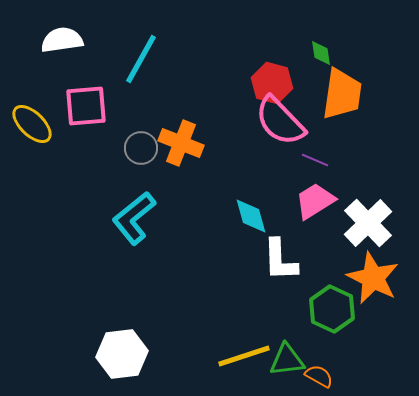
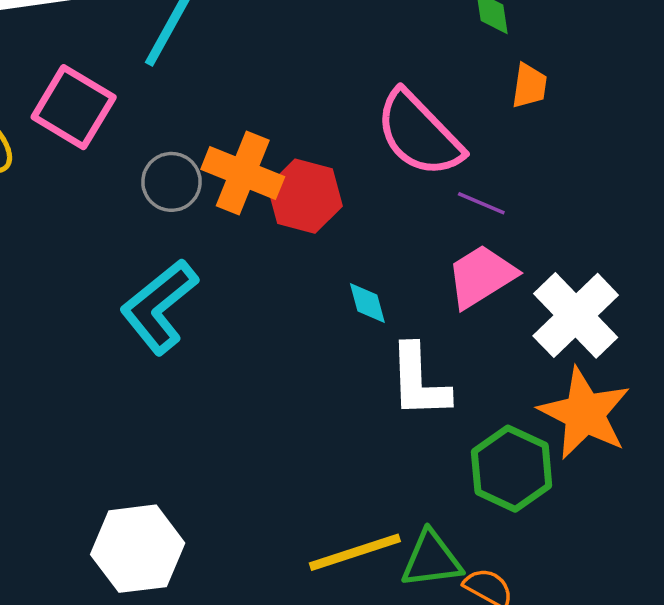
red hexagon: (272, 83) -> (305, 196), moved
orange trapezoid: (342, 94) -> (529, 86), size x0.5
pink square: (86, 106) -> (74, 107), turned 36
cyan diamond: (251, 216) -> (367, 303), size x0.7

